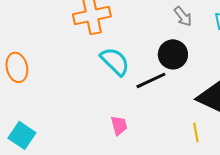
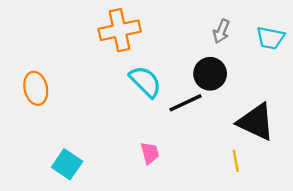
gray arrow: (183, 16) -> (221, 31), turned 60
cyan square: (22, 135) -> (67, 164), moved

